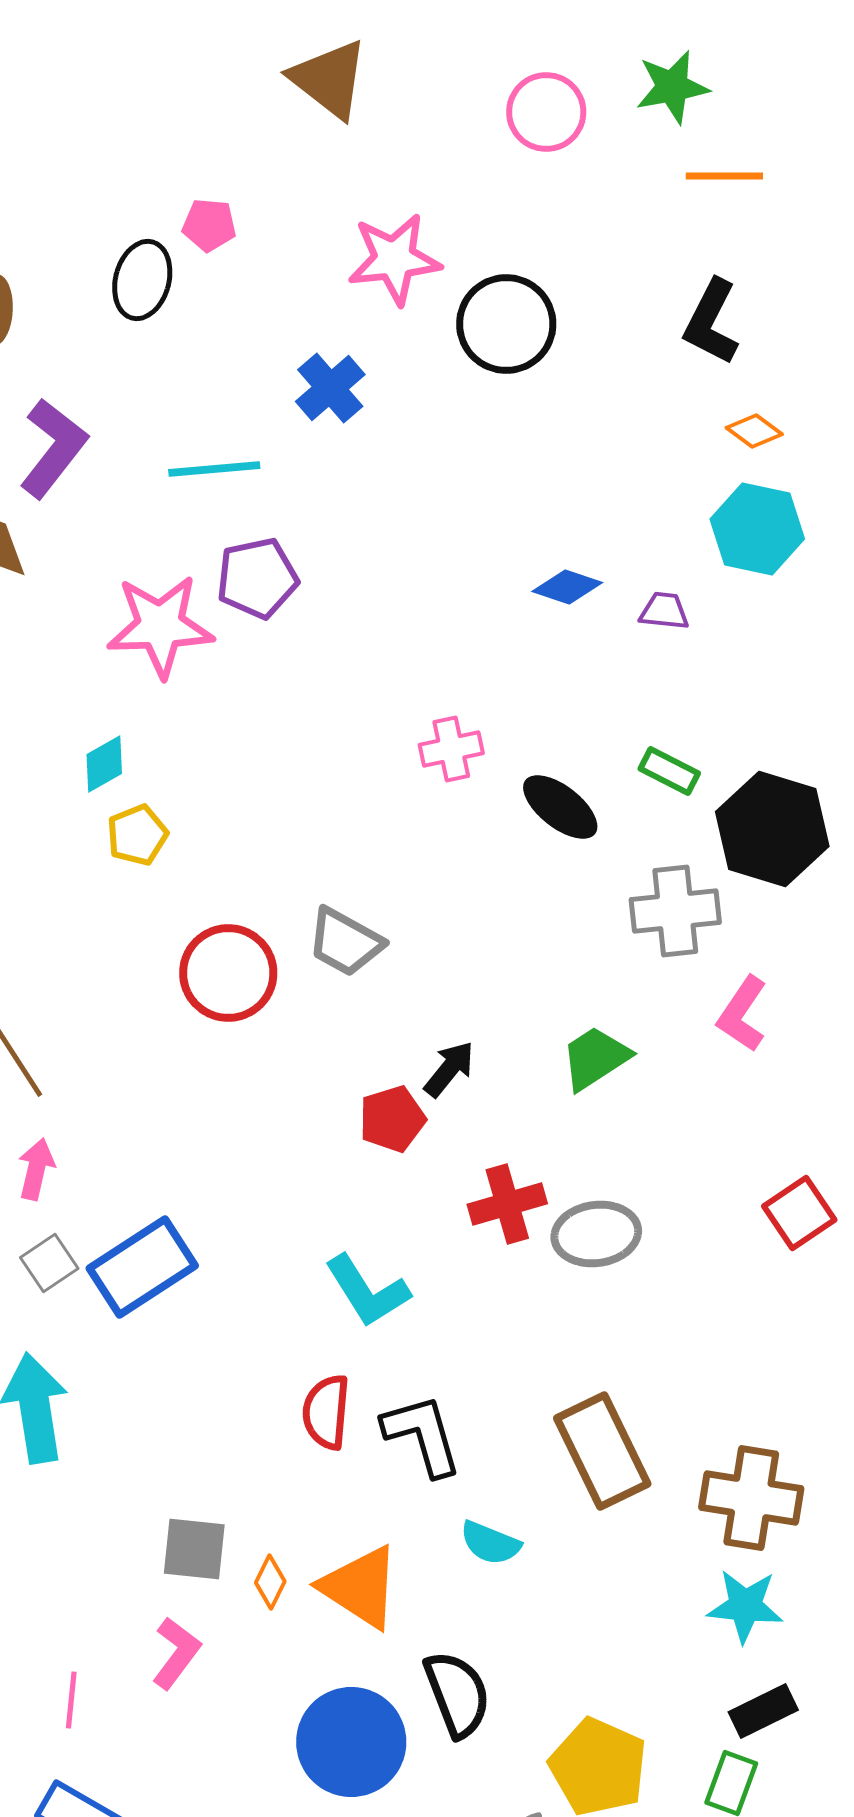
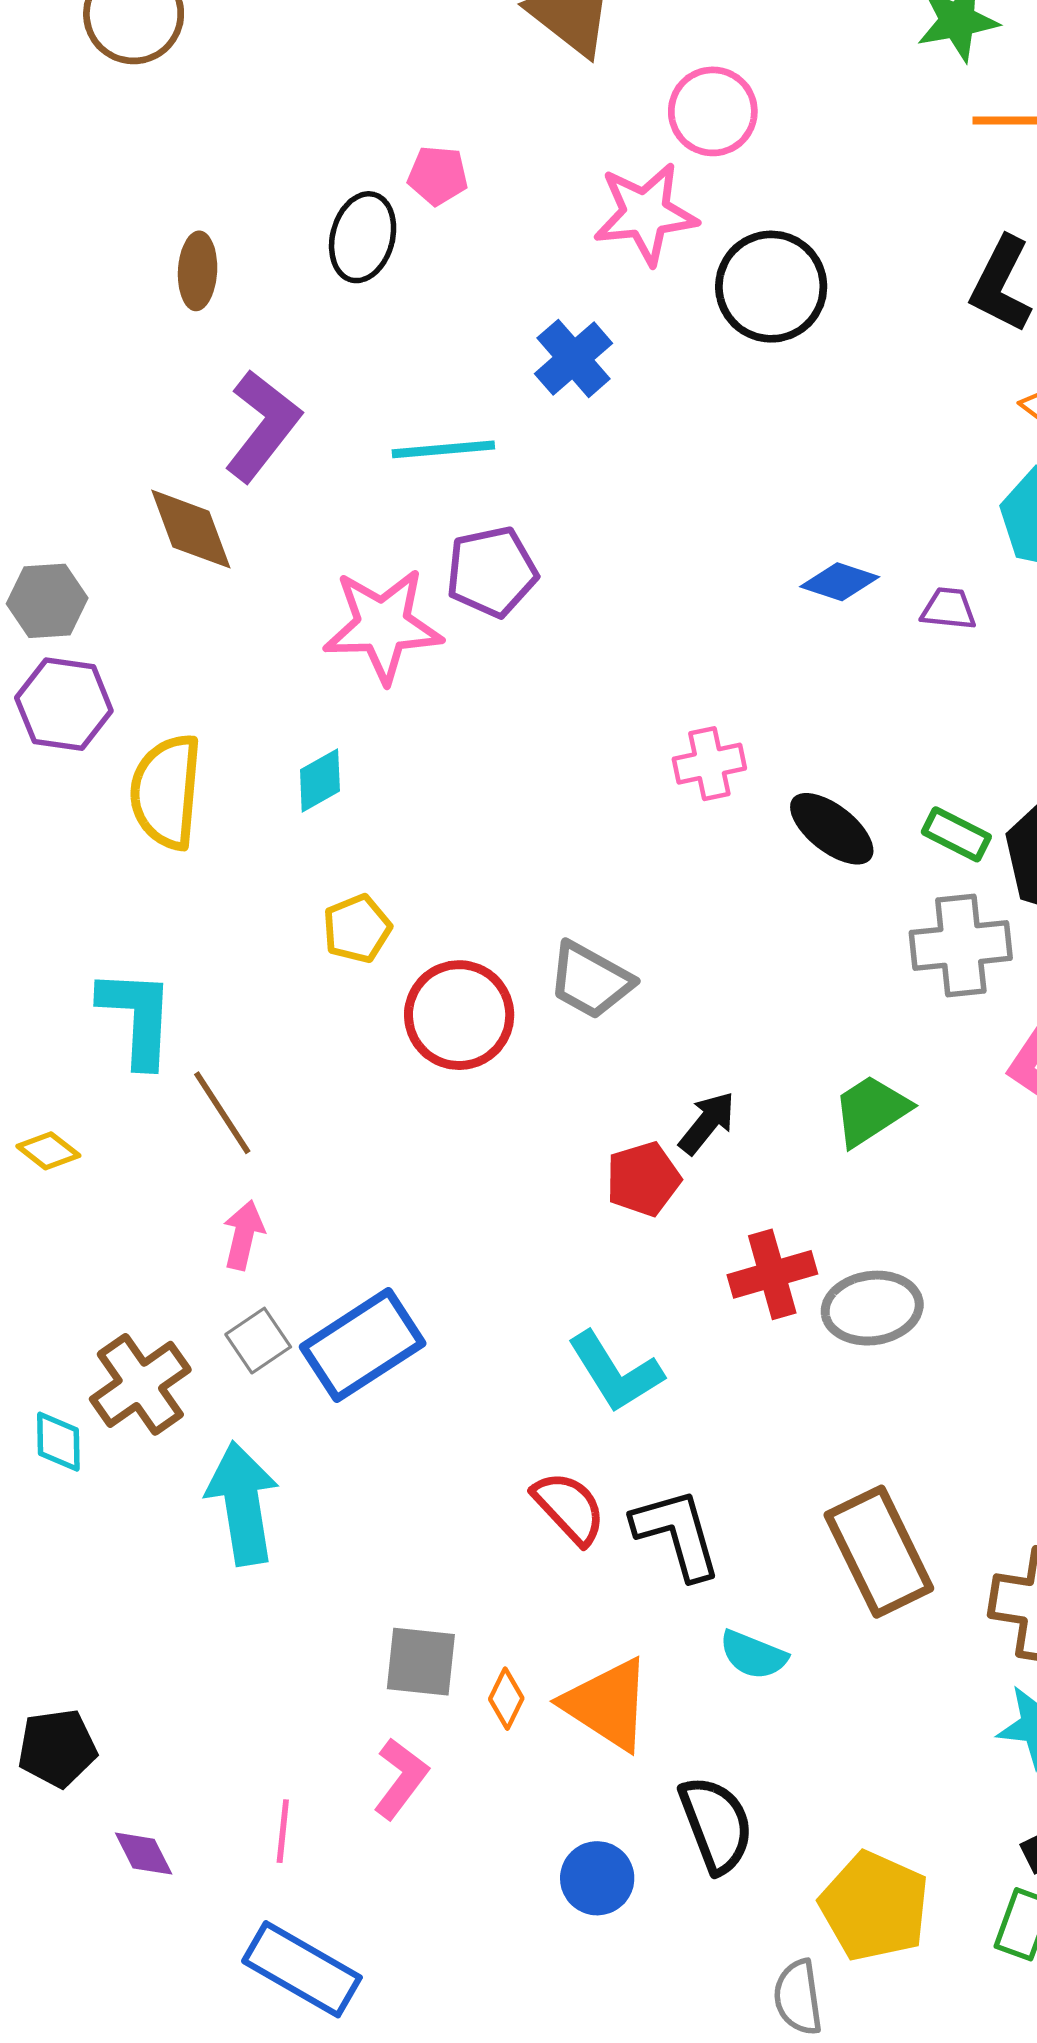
pink circle: (546, 112) -> (713, 111), moved
green rectangle: (669, 771) -> (956, 834), moved
yellow pentagon: (137, 835) -> (357, 929), moved
red semicircle: (326, 1412) -> (569, 1508), turned 132
blue circle: (351, 1742) -> (597, 1878), size x0.6

